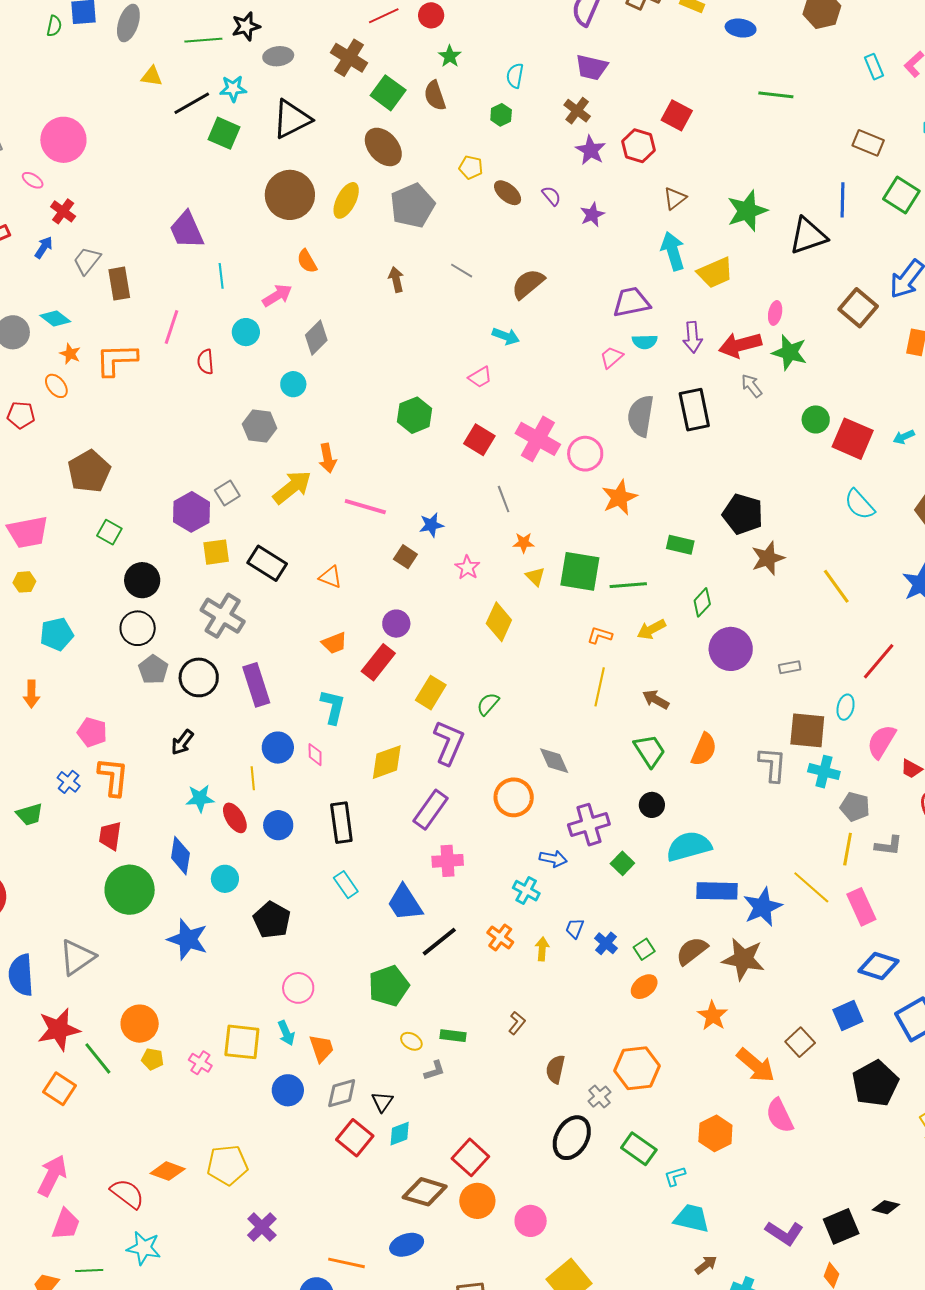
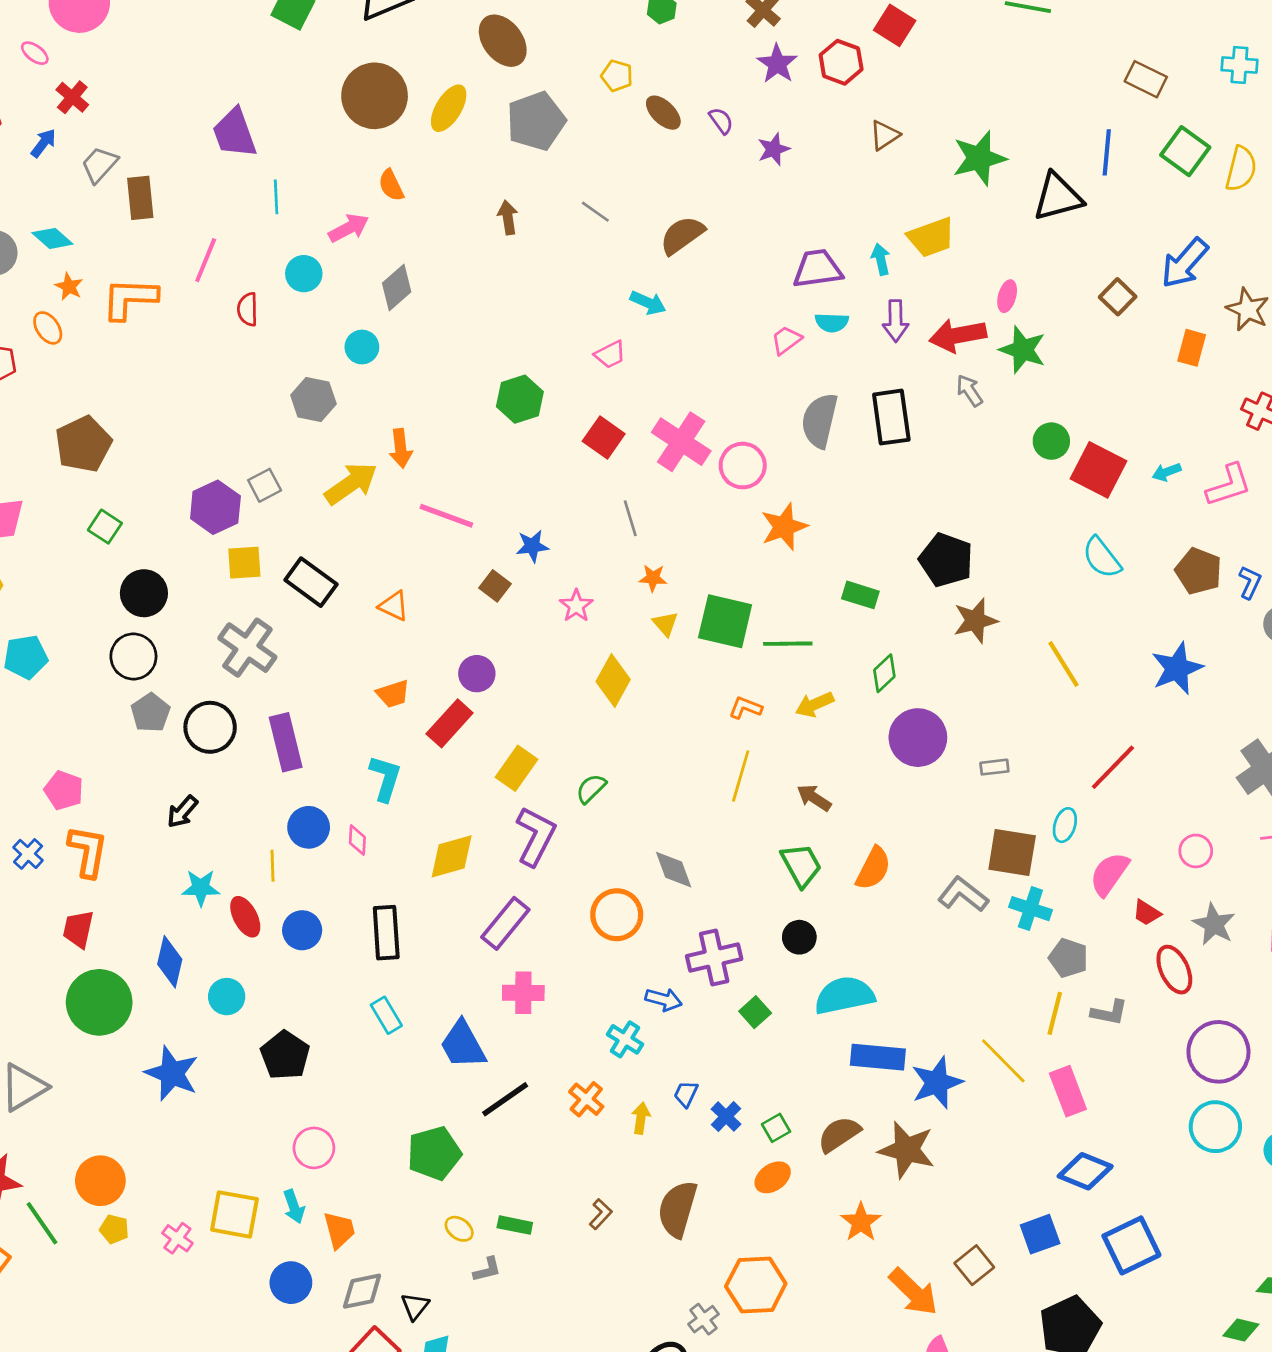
cyan arrow: (673, 251) -> (881, 259), moved, size x0.6
brown square: (858, 308) -> (1118, 297), size x0.7
gray L-shape: (773, 764) -> (963, 894), turned -60
brown semicircle: (555, 1069) -> (678, 1209), moved, size x1.5

